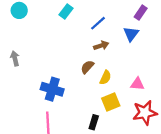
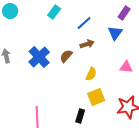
brown semicircle: (87, 67) -> (66, 56), moved
pink triangle: (137, 84) -> (126, 67), moved
blue cross: (52, 89) -> (39, 57), moved, turned 30

